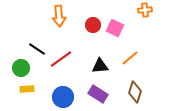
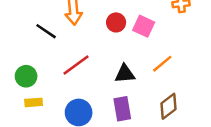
black line: (37, 49) -> (46, 31), moved
brown diamond: (135, 92) -> (169, 106), turned 35
purple rectangle: (98, 94) -> (122, 109), turned 48

